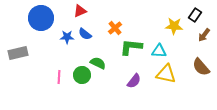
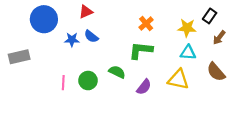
orange cross: (115, 28) -> (146, 24), moved
cyan triangle: (159, 51) -> (188, 53), moved
green semicircle: (98, 63) -> (117, 72), moved

